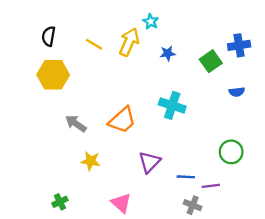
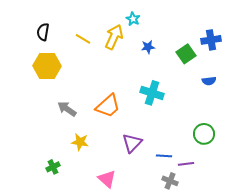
green cross: (60, 202) -> (53, 167), moved

